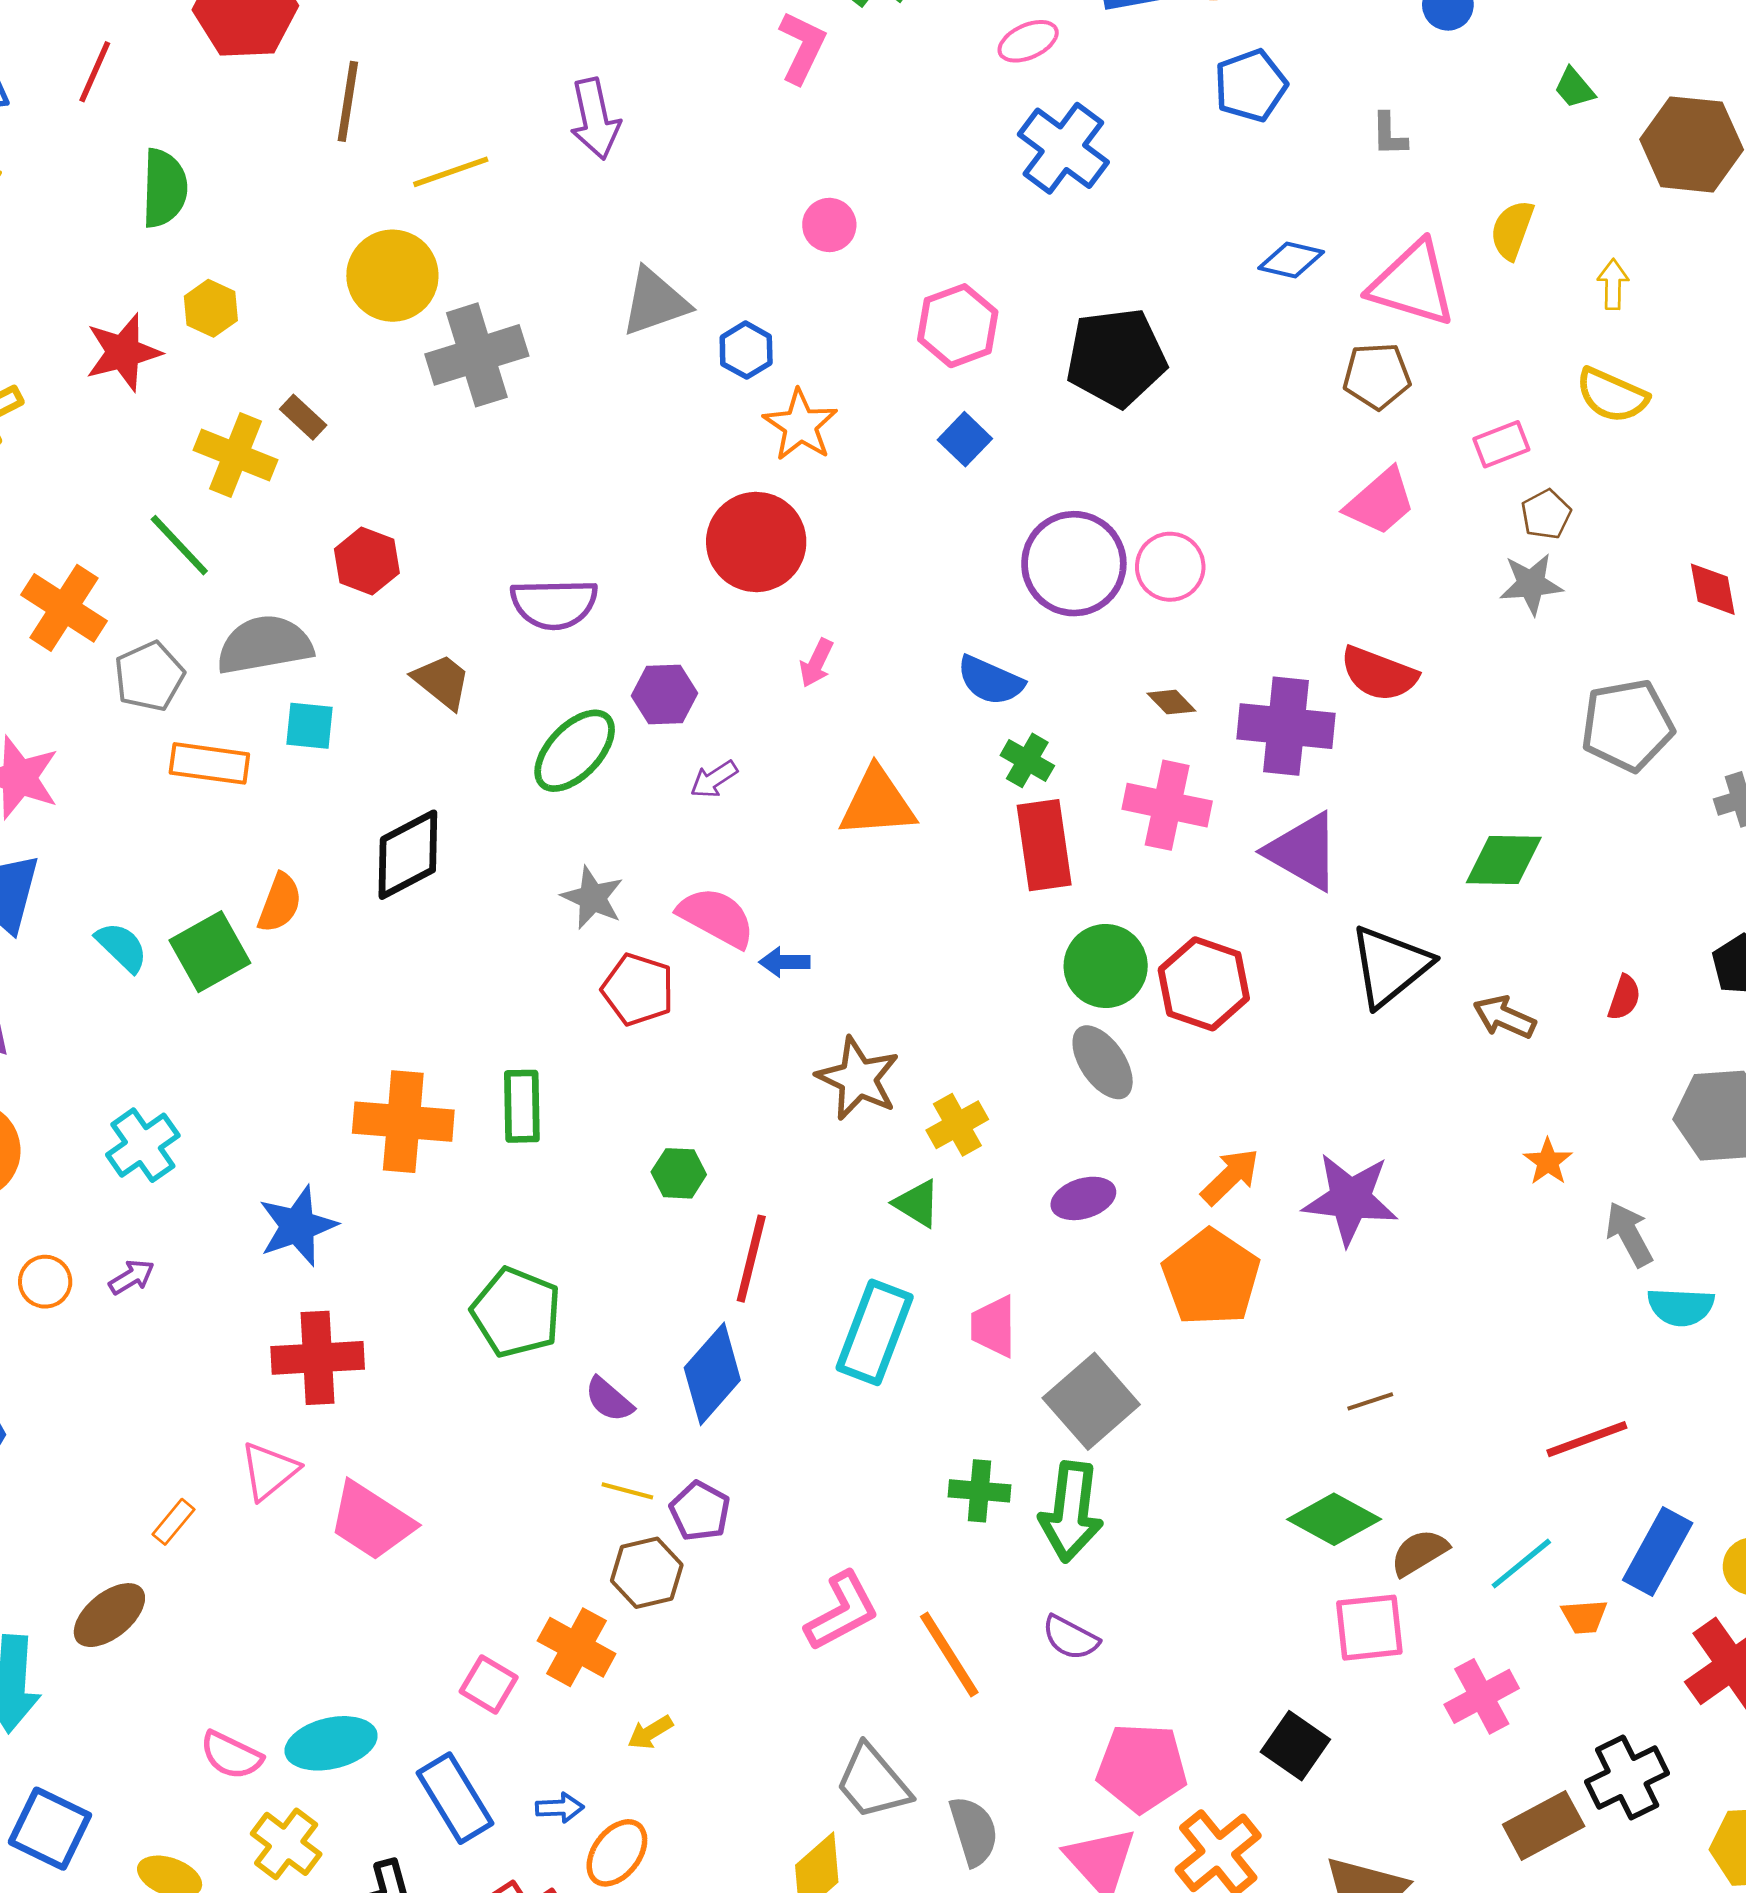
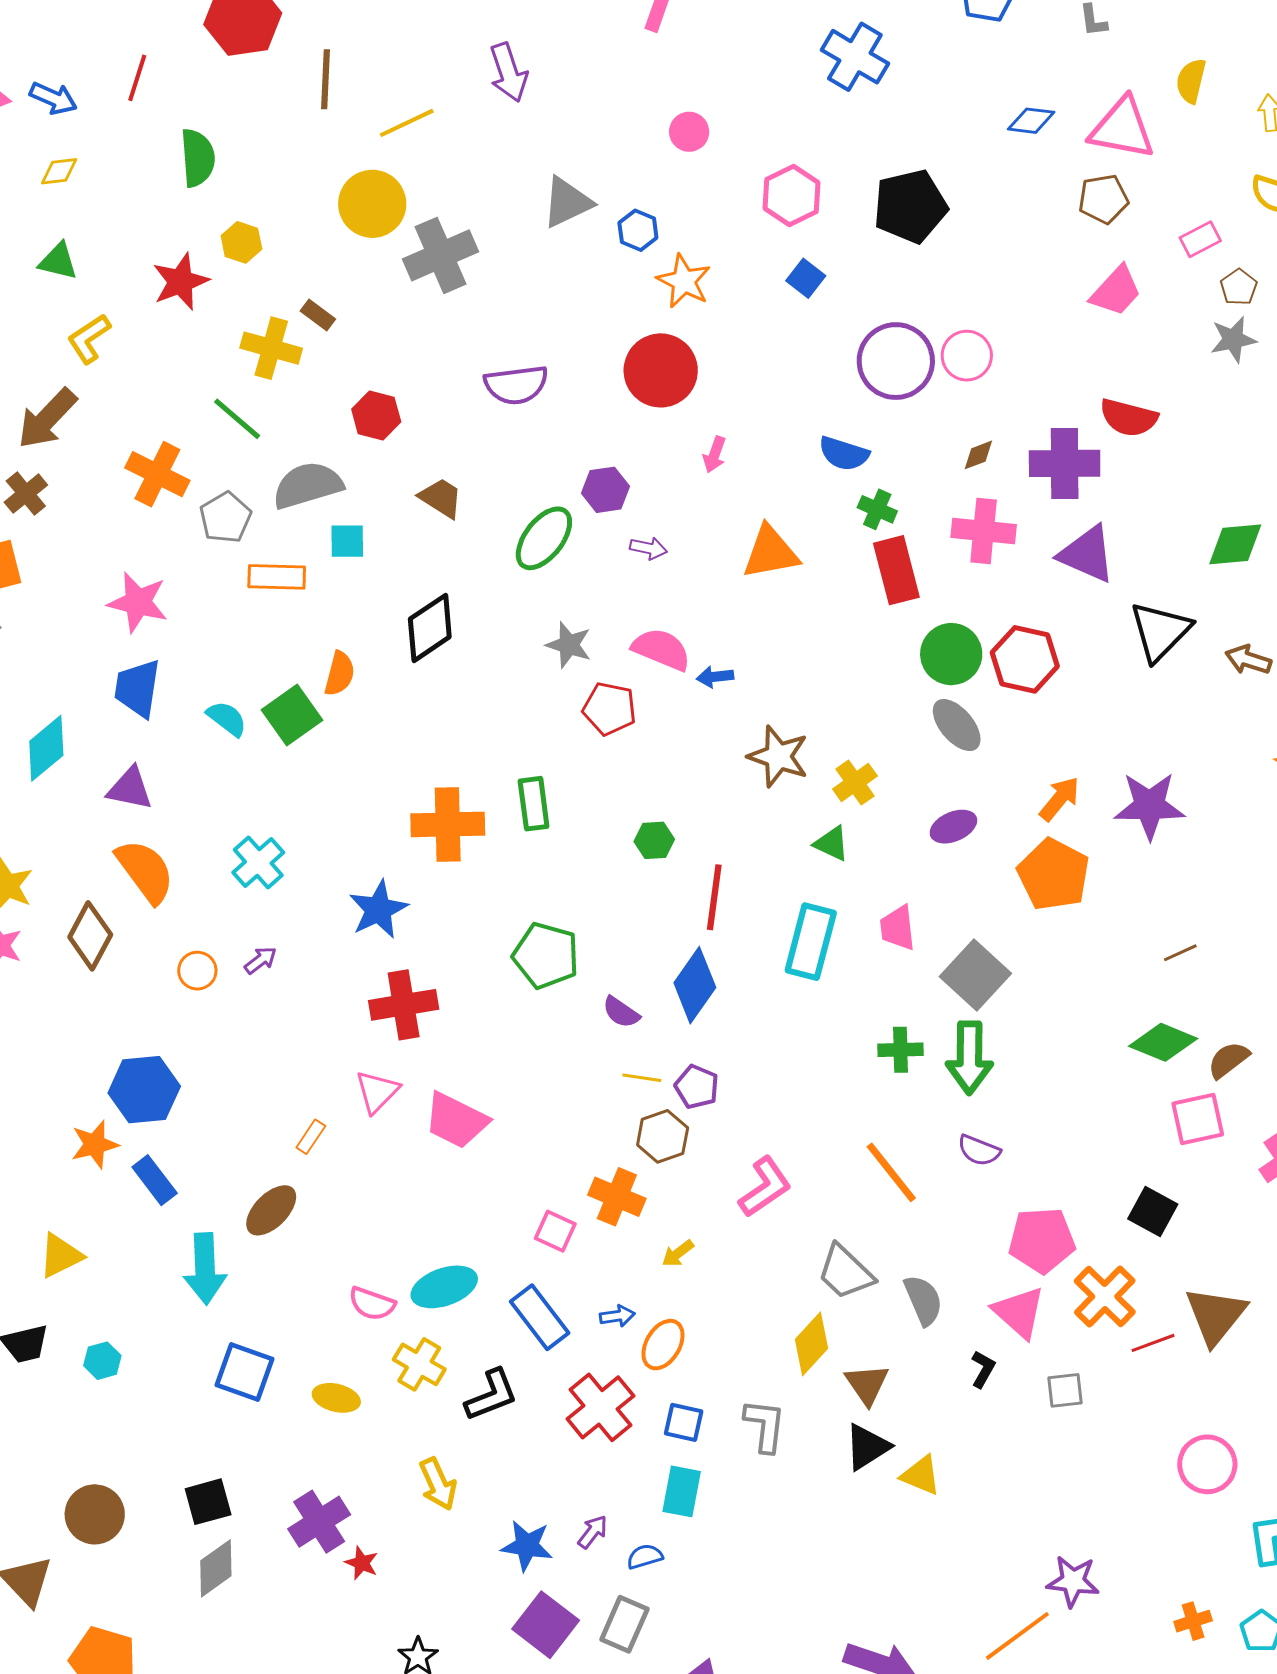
purple semicircle: (554, 604) -> (516, 385), moved
brown diamond: (1171, 702) -> (978, 455), turned -60
purple arrow: (714, 779) -> (648, 548), turned -129
pink L-shape: (842, 1611) -> (765, 1187), moved

